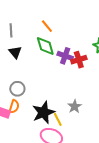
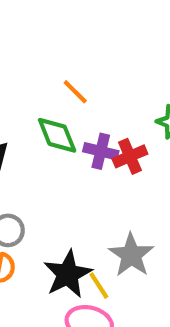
orange line: (47, 26) -> (75, 92), moved
gray star: (75, 106) -> (131, 255), size x1.5

